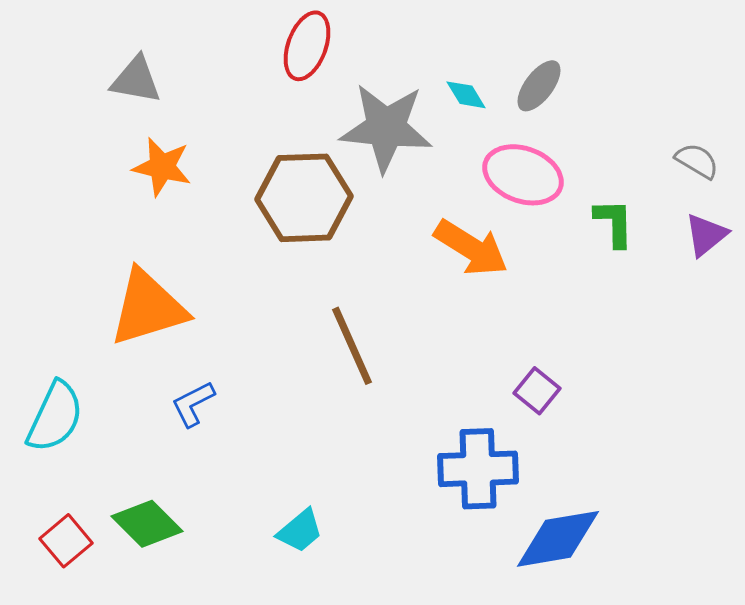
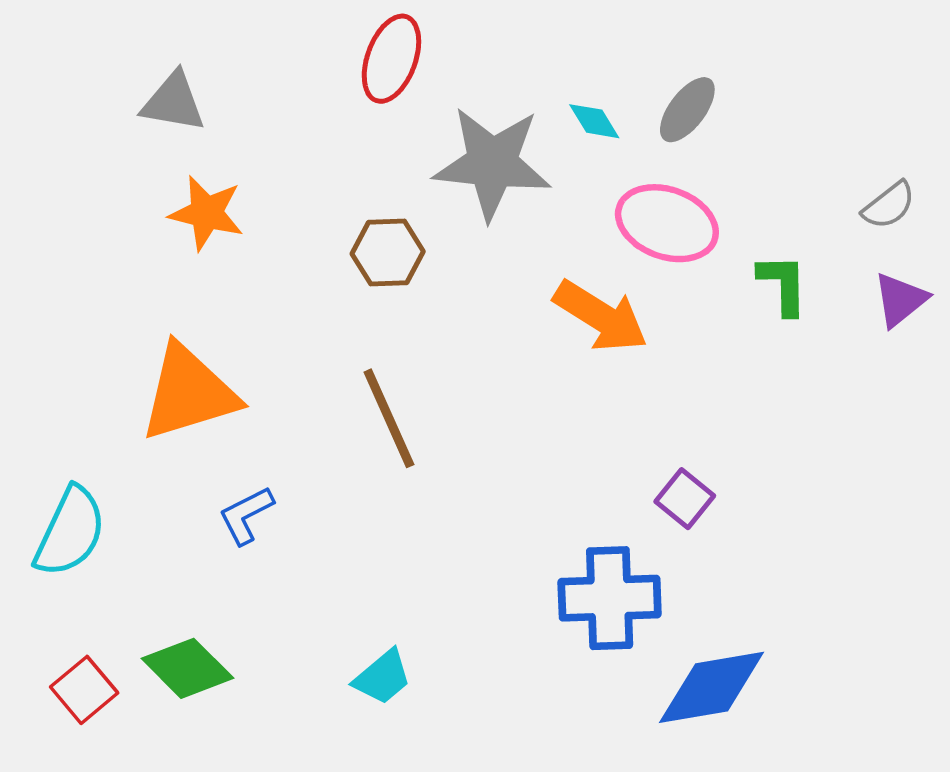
gray semicircle: (697, 161) -> (889, 205), turned 111
brown hexagon: (304, 198) -> (388, 253), size x0.6
brown line: (352, 346) -> (389, 418), moved

